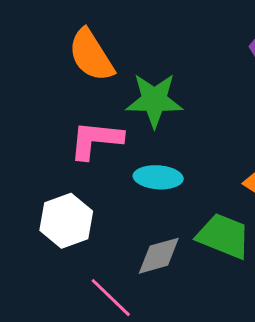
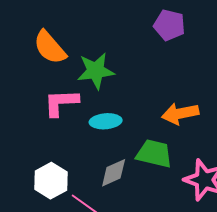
white hexagon: (66, 221) -> (51, 181), moved

